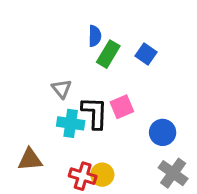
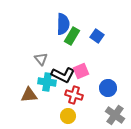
blue semicircle: (95, 36) -> (63, 24), size x1.5
black L-shape: (95, 113) -> (63, 75), turned 115
brown triangle: (30, 160) -> (29, 95), moved
red cross: (83, 176) -> (74, 95), moved

